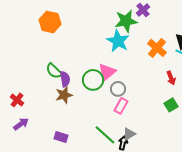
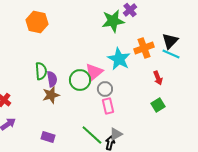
cyan star: (118, 41) -> (119, 59), moved
orange cross: (157, 48) -> (144, 48), turned 30
green semicircle: (54, 71) -> (41, 71), turned -138
pink rectangle: (121, 106) -> (108, 106), turned -42

